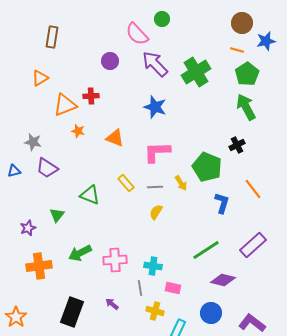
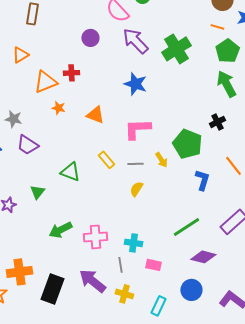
orange cross: (39, 266) -> (19, 272), moved
purple arrow: (112, 304) -> (92, 281), size x2.0
yellow cross: (155, 311) -> (124, 294), moved

